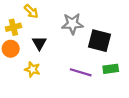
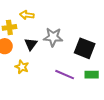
yellow arrow: (31, 11) -> (27, 15), turned 136
gray star: (72, 24) -> (53, 37), moved

